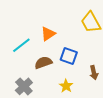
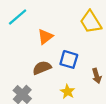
cyan line: (21, 45) -> (18, 17), moved

